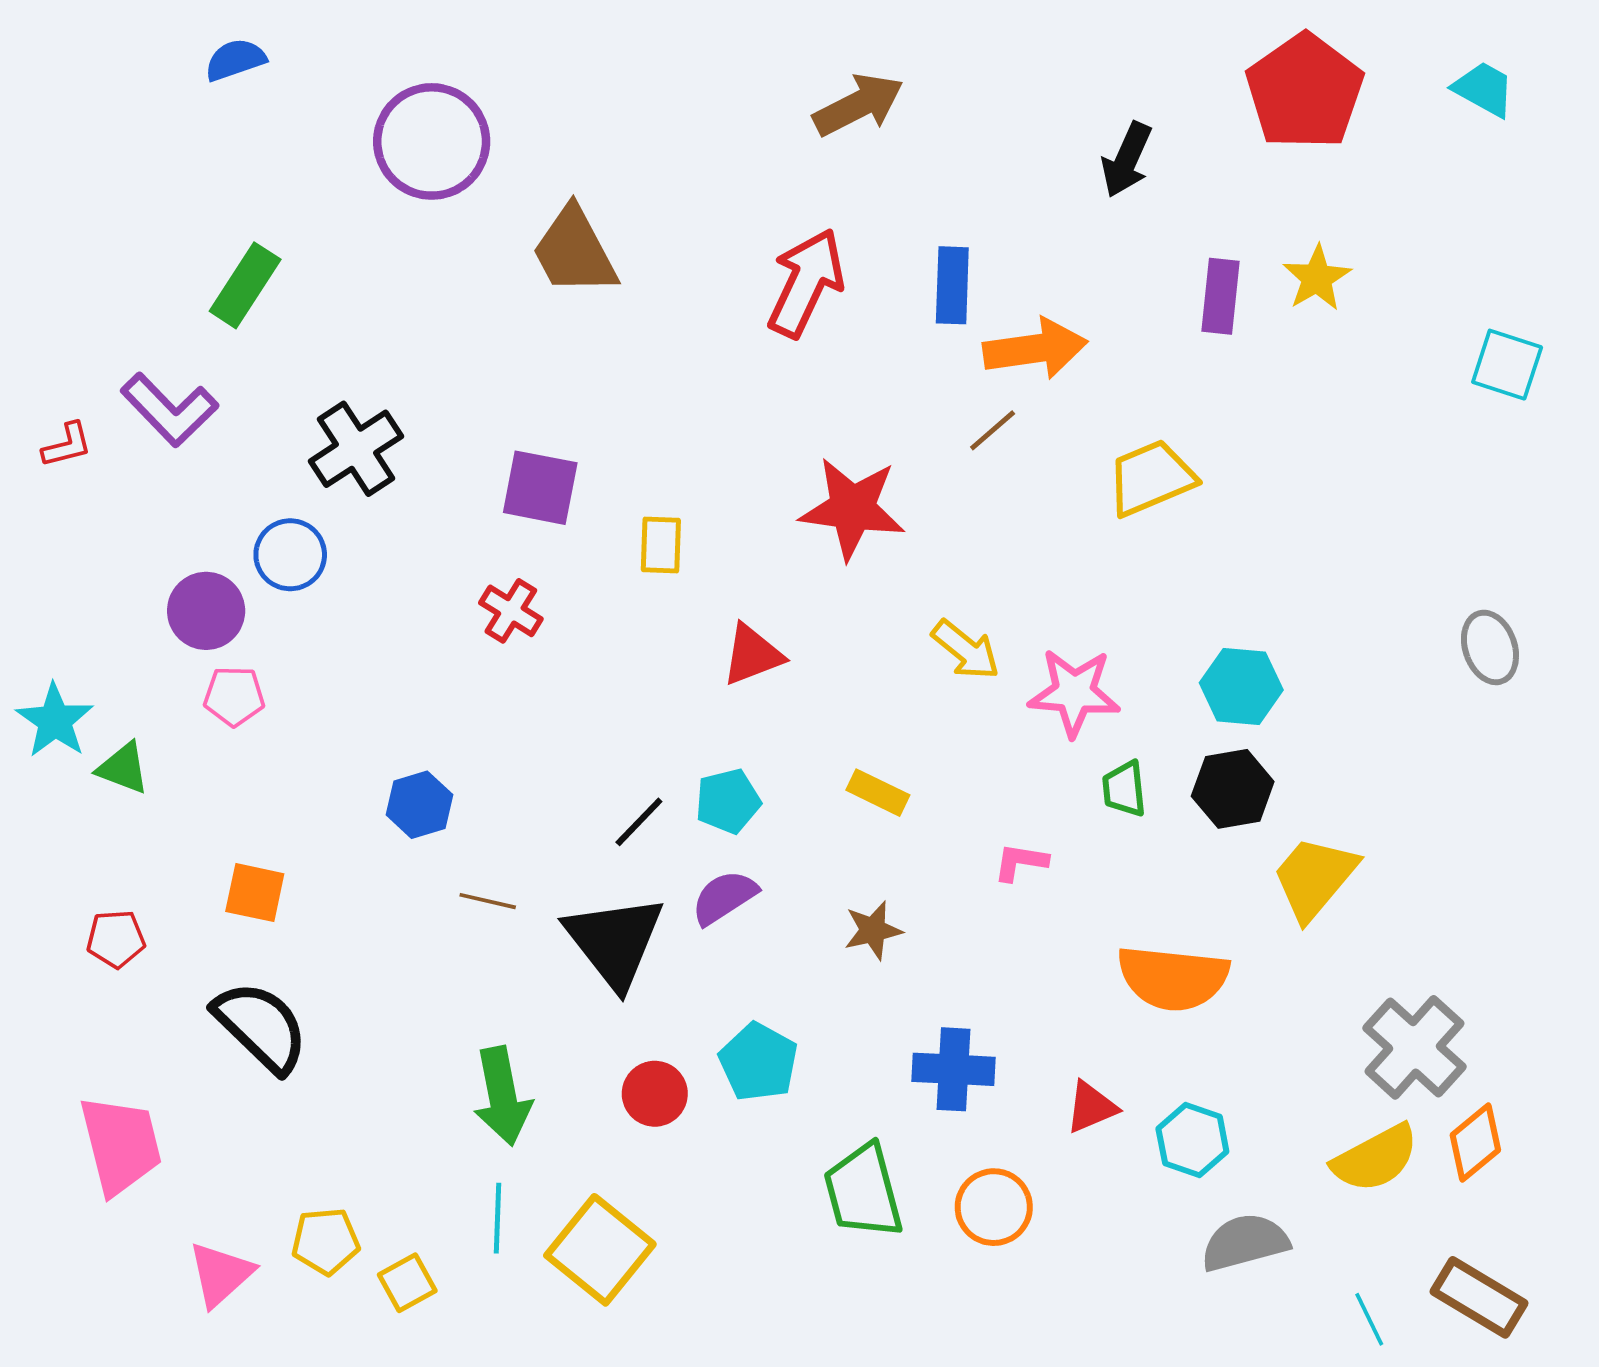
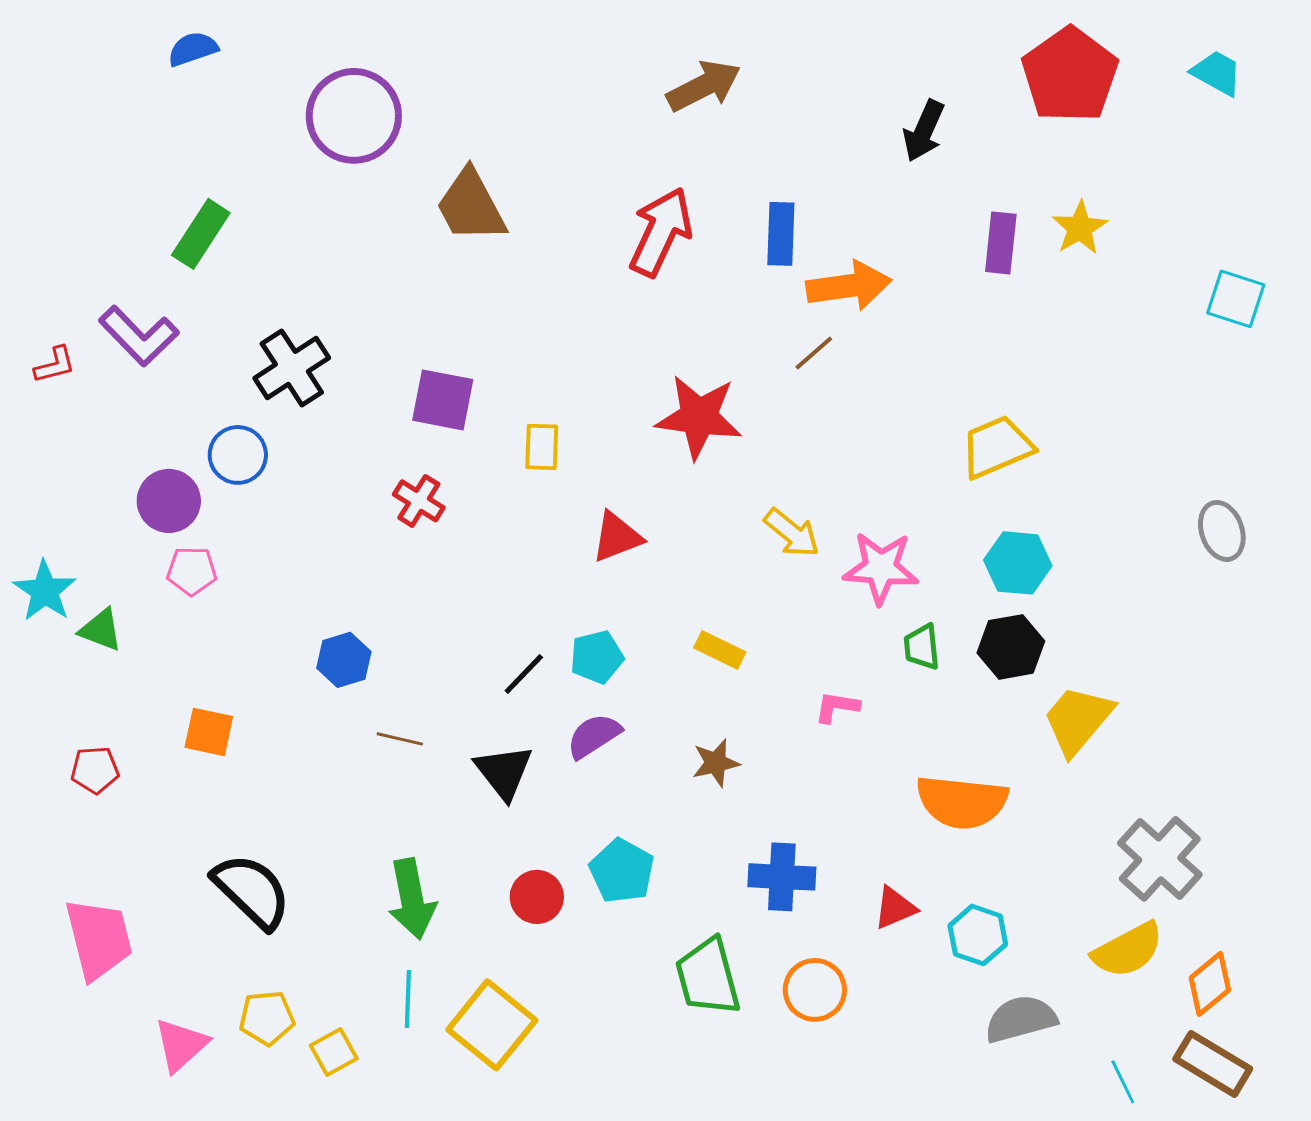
yellow trapezoid: (1151, 478) -> (997, 447), moved
black triangle: (615, 941) -> (504, 772), size x0.7
black semicircle: (261, 1027) -> (252, 891), moved
orange diamond: (1475, 1142) -> (1210, 984), moved

